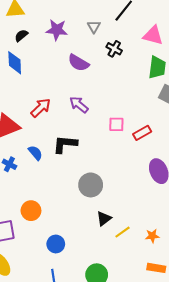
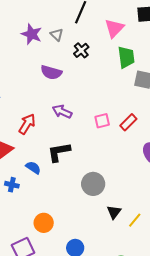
purple star: (57, 30) -> (31, 34), moved, turned 30
pink triangle: (153, 35) -> (114, 28), turned -45
black cross: (114, 49) -> (81, 50), turned 35

